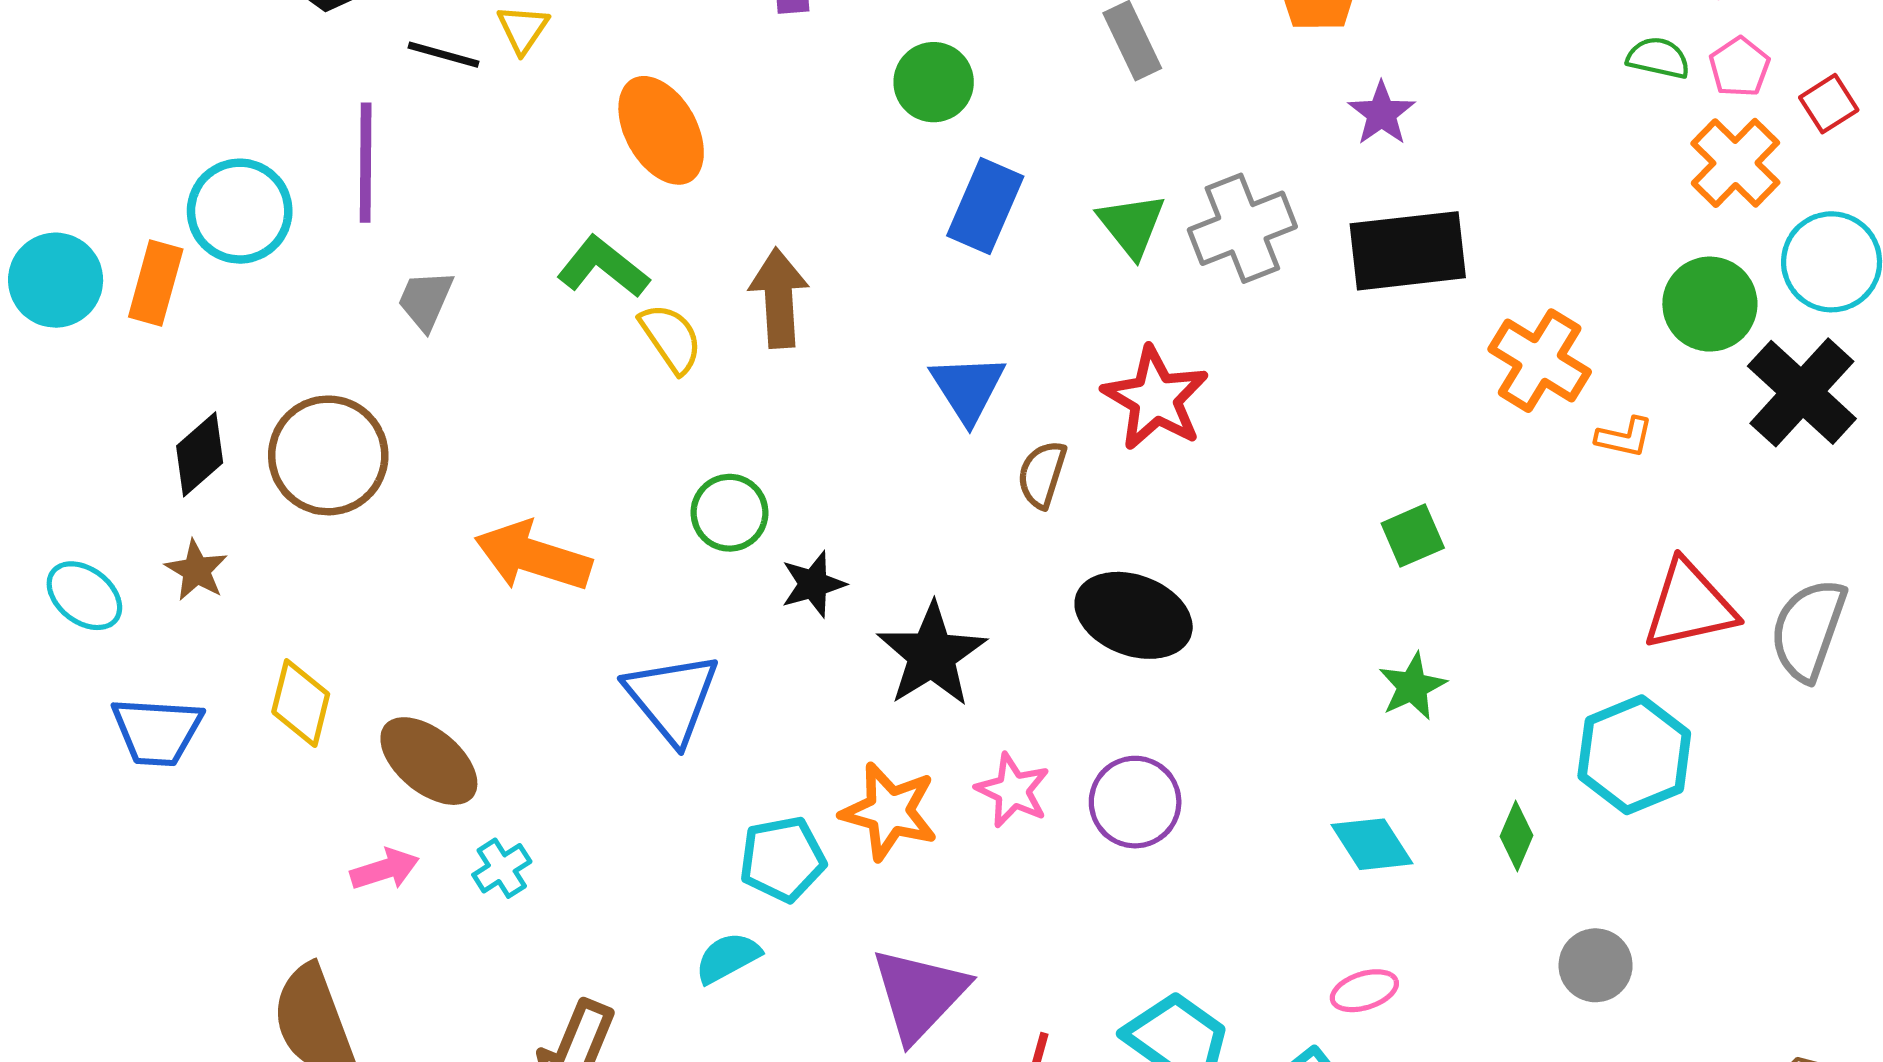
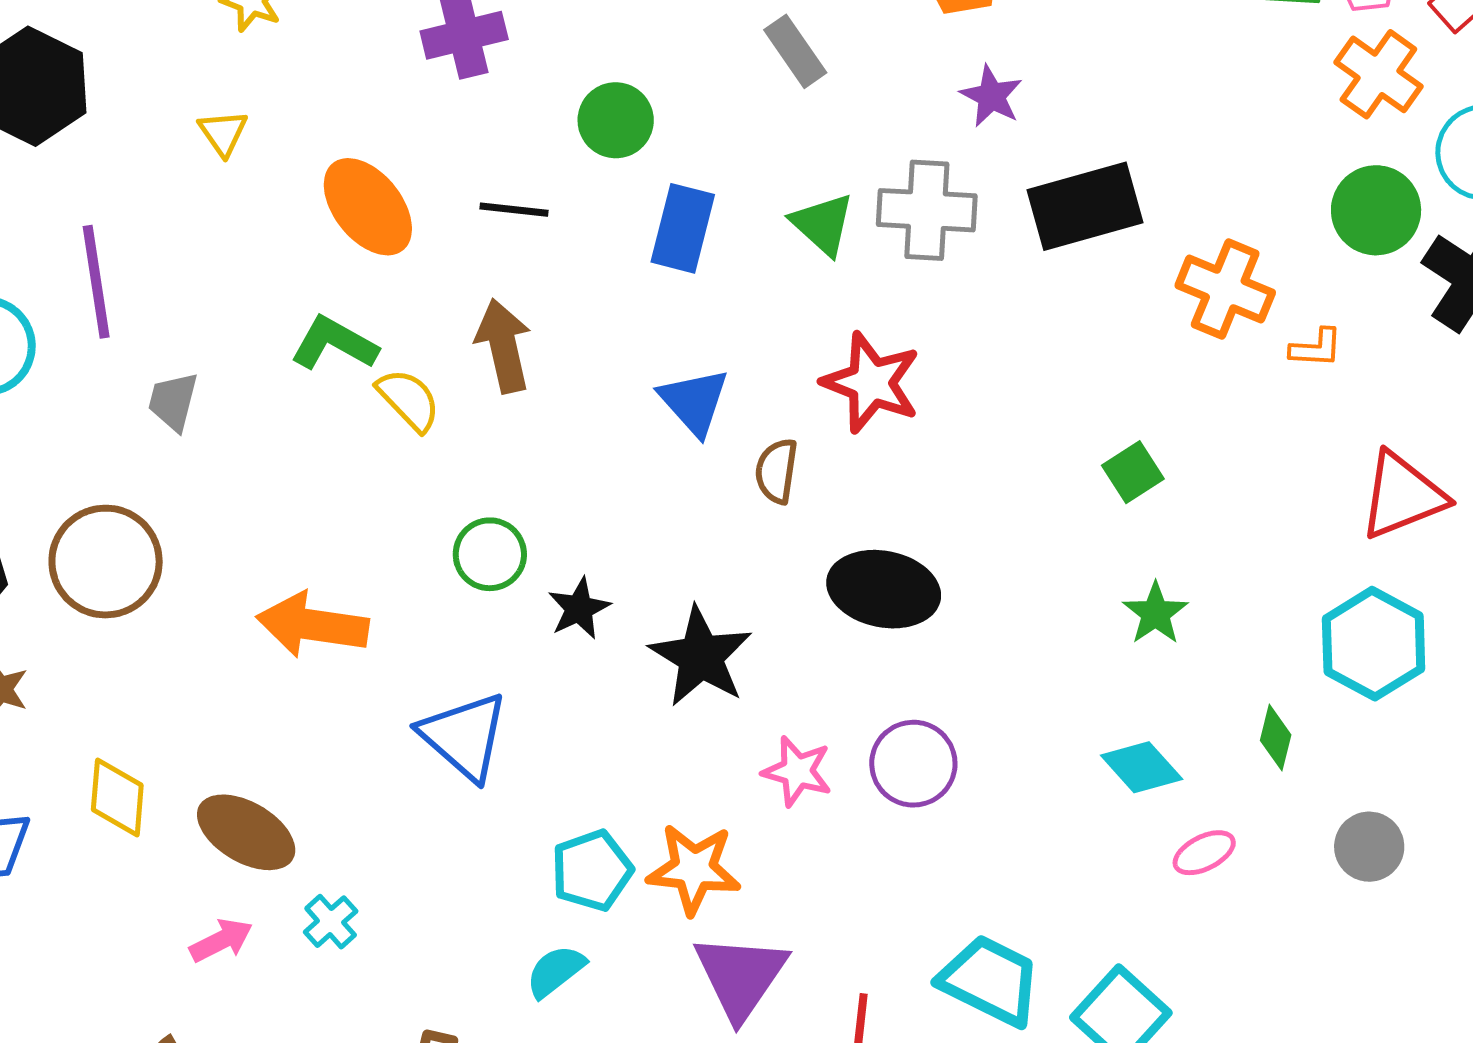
black line: (443, 55) -> (514, 210), moved
purple star: (1382, 113) -> (991, 96), moved
gray cross: (1242, 228) -> (927, 210), turned 34
orange star: (889, 811) -> (694, 869), moved
pink ellipse: (1364, 991) -> (1204, 853), moved

